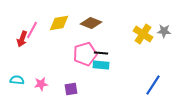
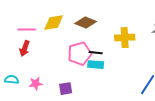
pink line: (32, 30) -> (27, 30), turned 60
yellow cross: (143, 34) -> (125, 38), moved, turned -36
red arrow: (22, 39) -> (25, 49), moved

